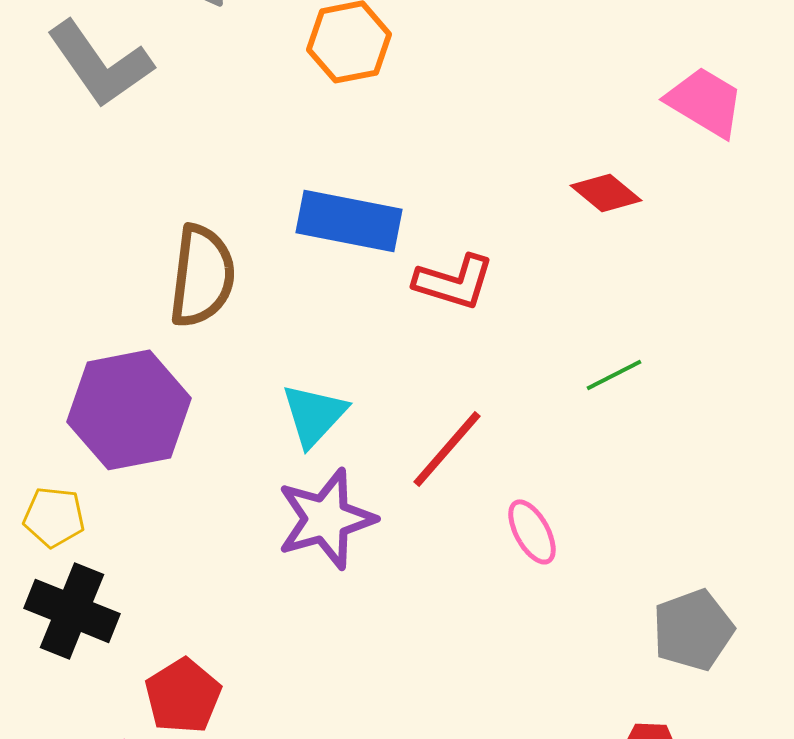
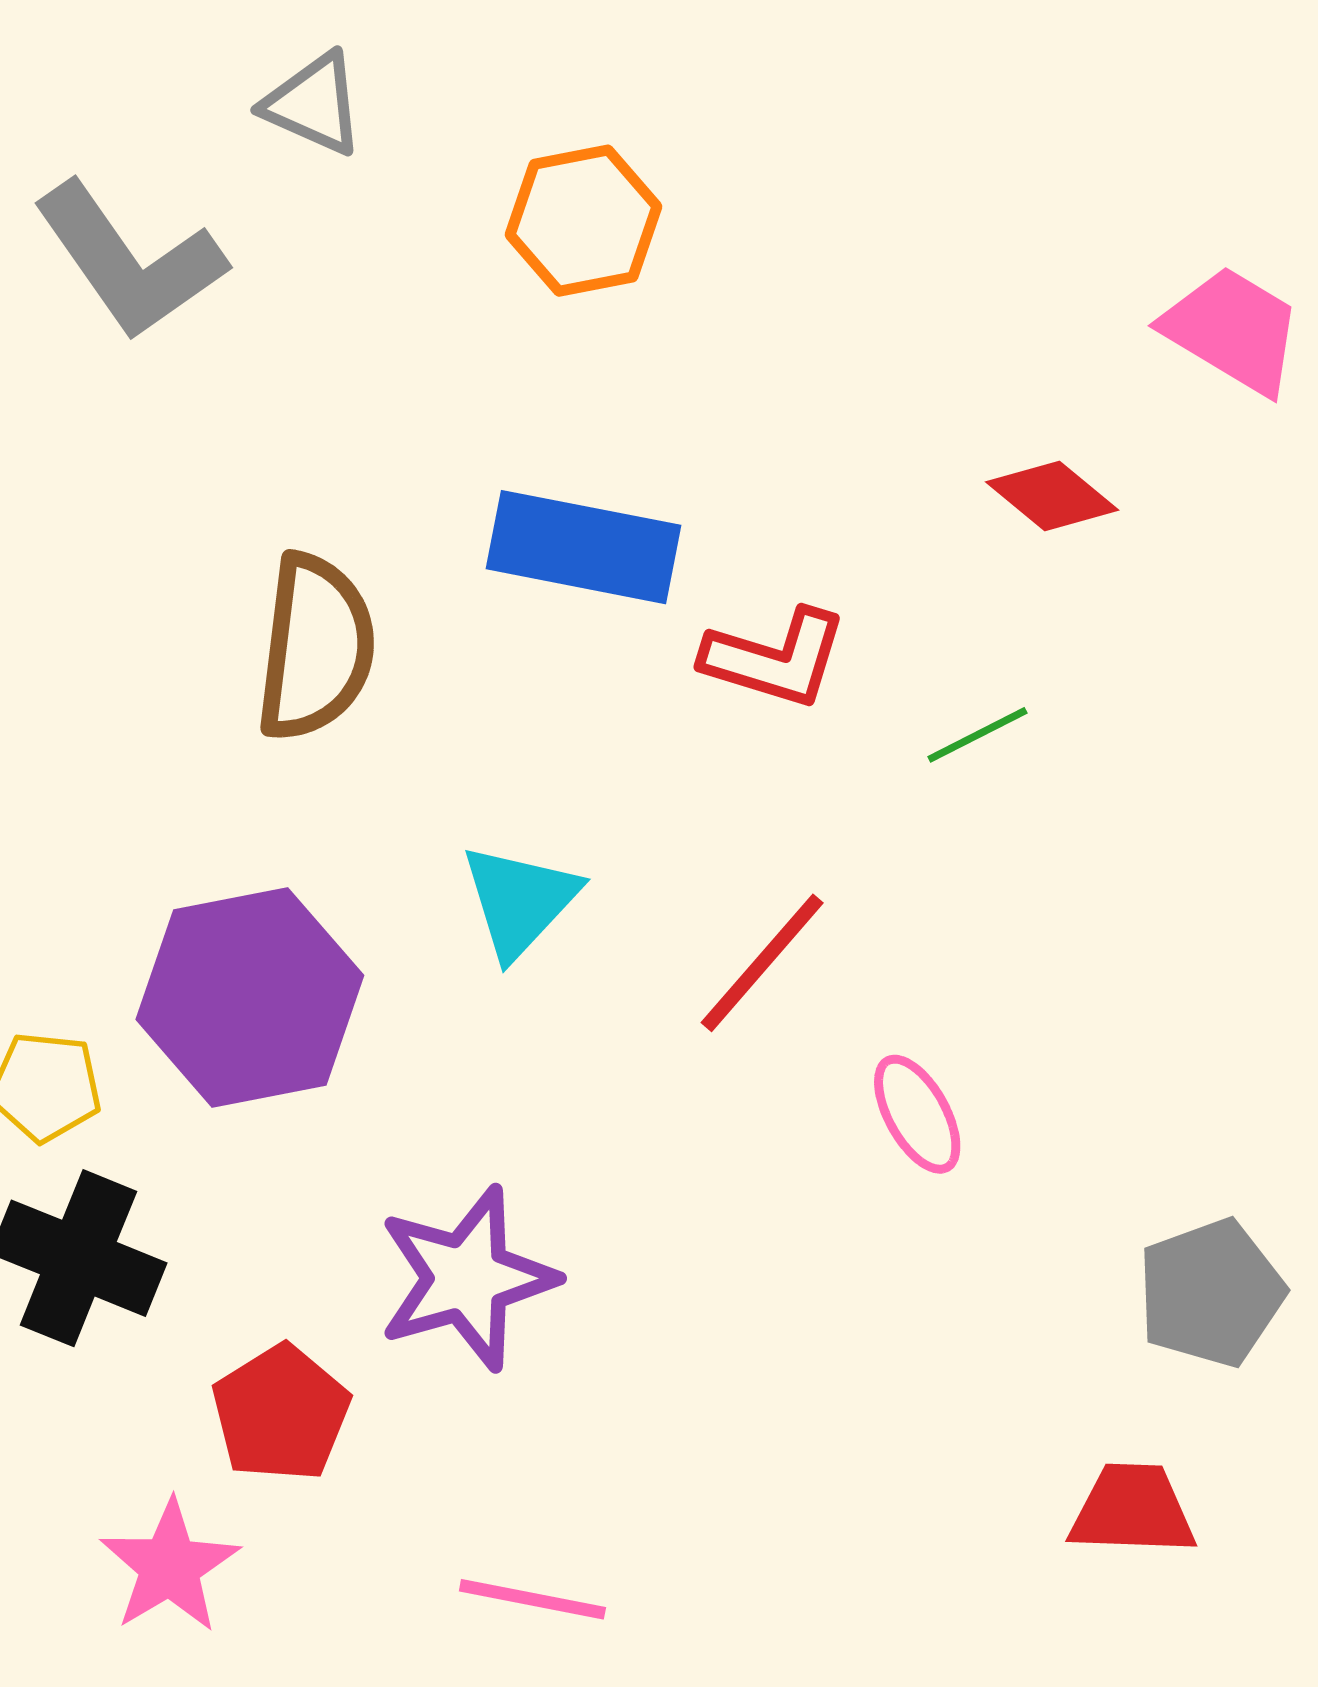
green line: (614, 375) -> (977, 735), moved
purple hexagon: (129, 410) -> (250, 997), moved
purple star: (326, 519) -> (467, 1278), moved

